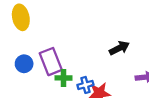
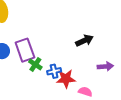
green cross: (63, 78) -> (35, 64), turned 32

